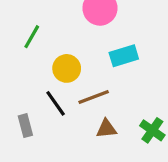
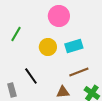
yellow circle: (67, 68) -> (48, 47), moved
brown line: (94, 97) -> (79, 72), moved

